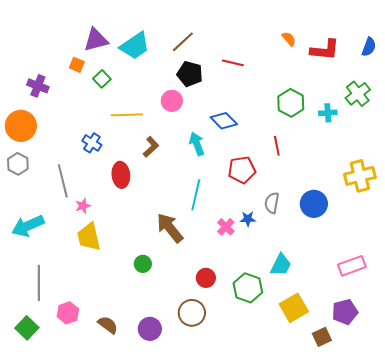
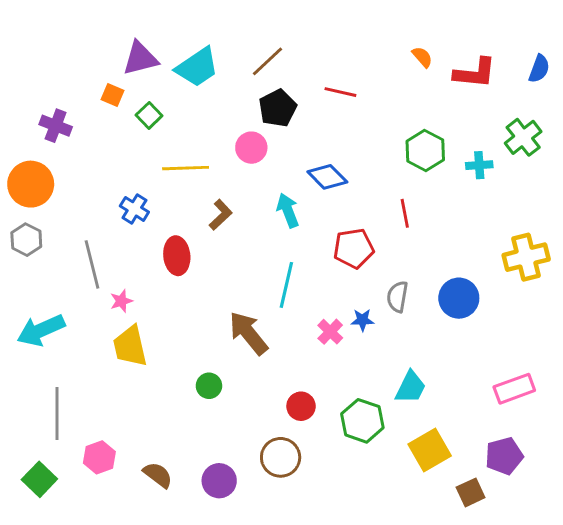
black pentagon: (190, 74) -> (278, 108), turned 30

